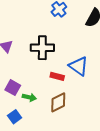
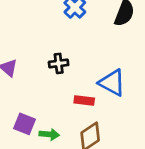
black cross: (42, 48) -> (59, 63), size x0.6

